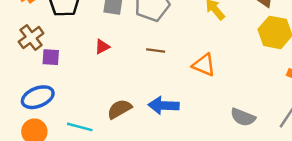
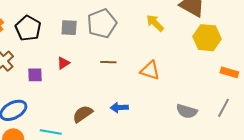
purple square: (51, 57) -> (35, 75), moved
blue arrow: (164, 105) -> (119, 108), size x0.7

